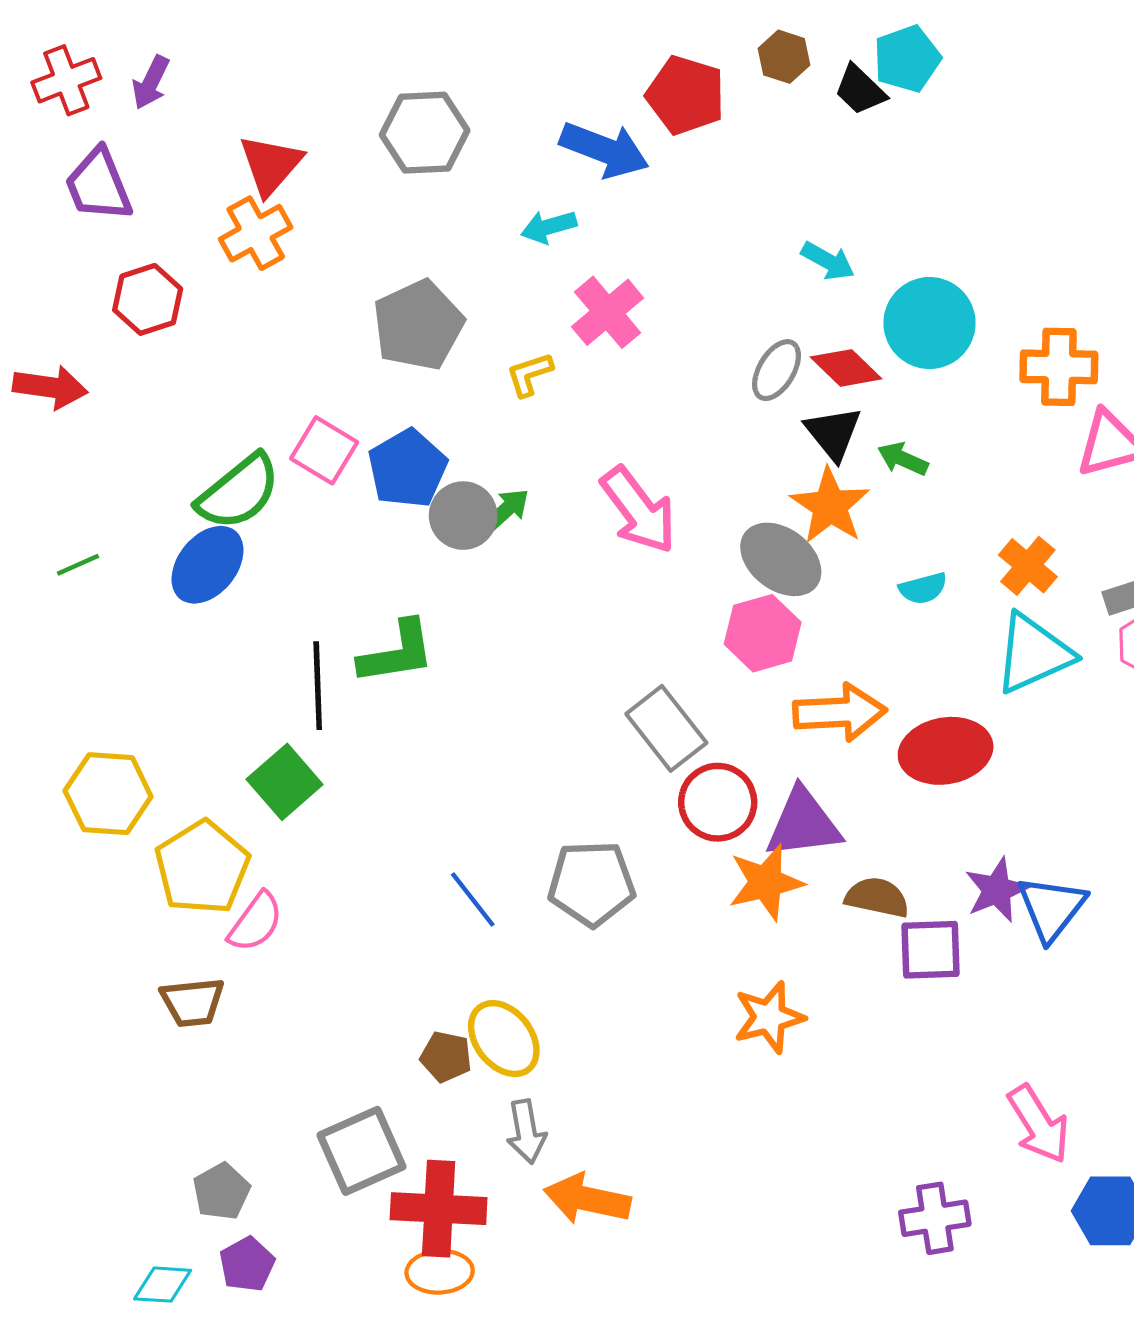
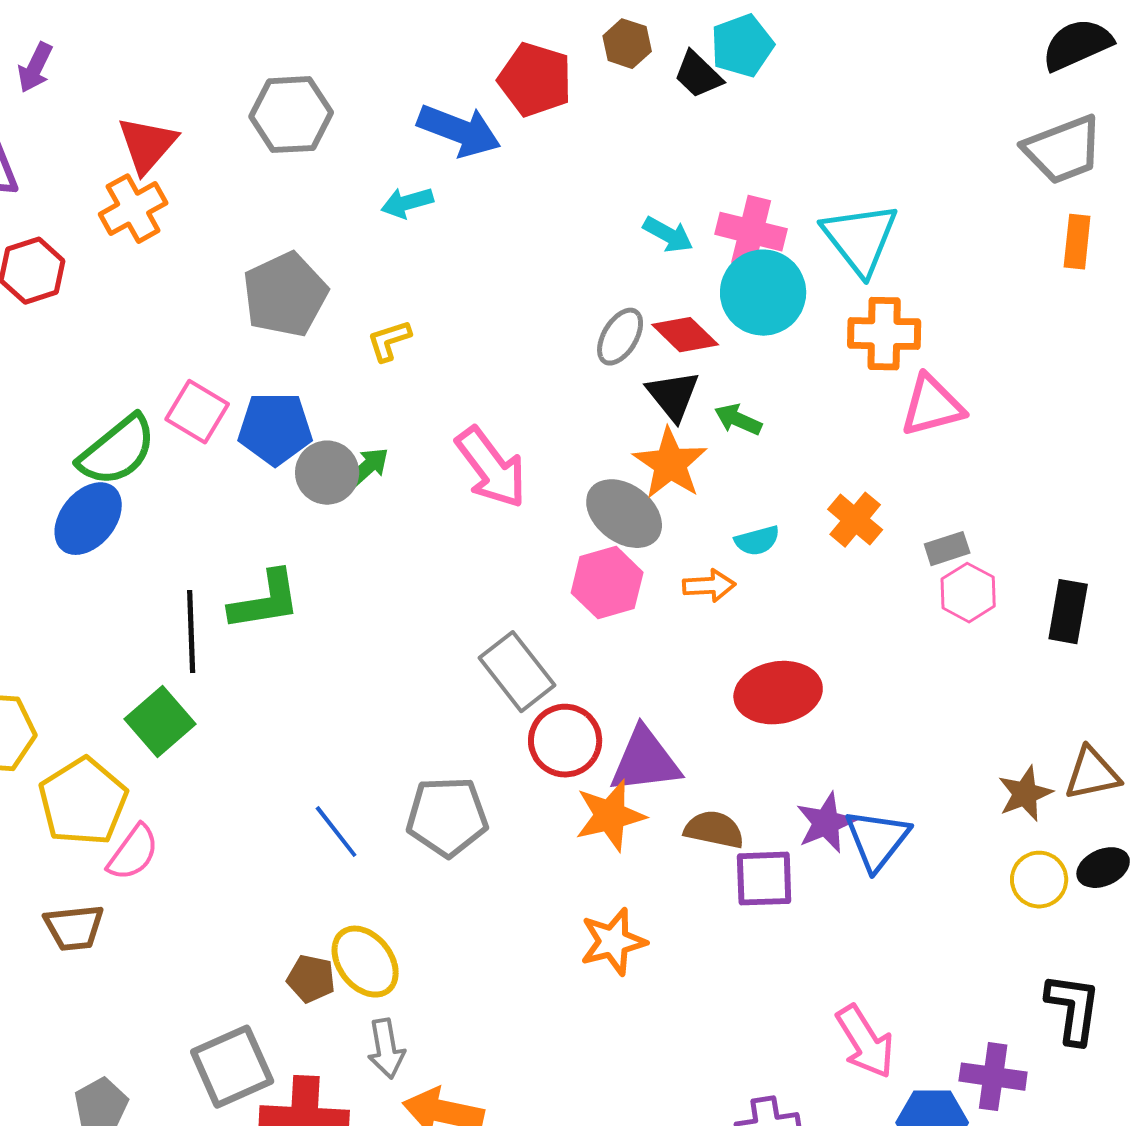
pink cross: (608, 312) -> (751, 232), moved, turned -36
blue pentagon: (408, 468) -> (275, 429), turned 30
cyan triangle: (1033, 654) -> (860, 239), moved, turned -44
orange arrow: (840, 712) -> (709, 586), moved, size x0.6

